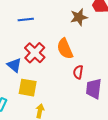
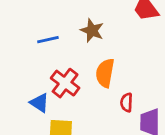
brown star: (79, 17) -> (92, 31), moved, turned -30
orange semicircle: (65, 49) -> (105, 73), turned 40

